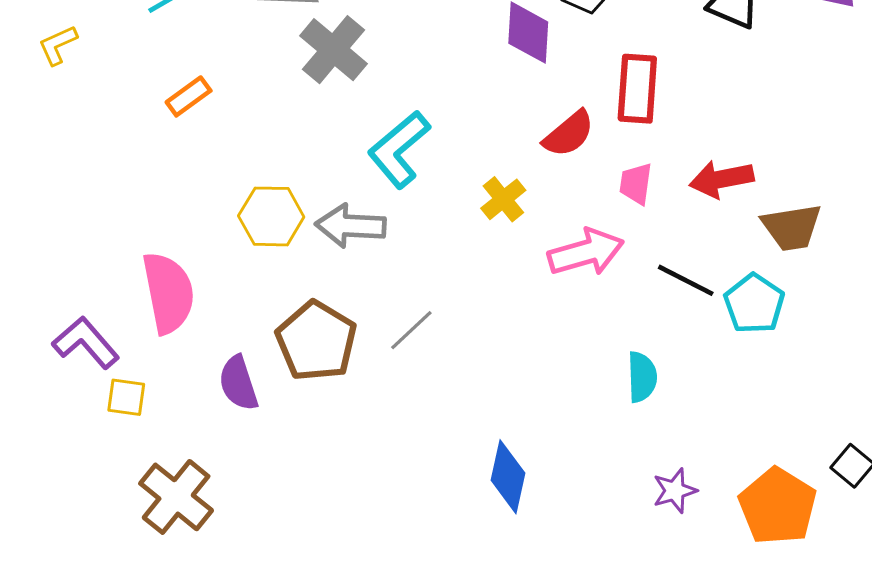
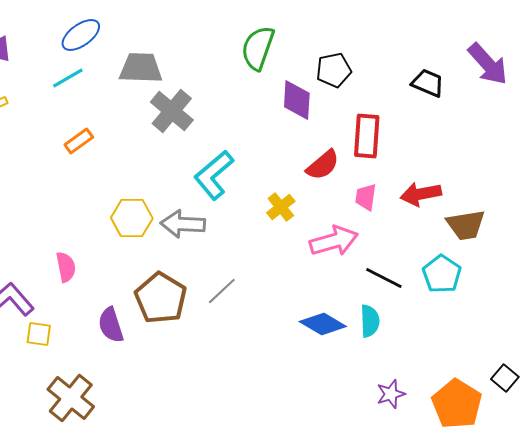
black line: (686, 280) -> (384, 278), moved
pink semicircle: (168, 293) -> (66, 267), size x0.6
blue diamond: (508, 477) -> (323, 324), moved, turned -72

